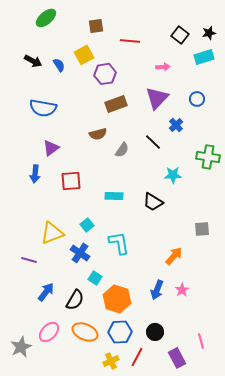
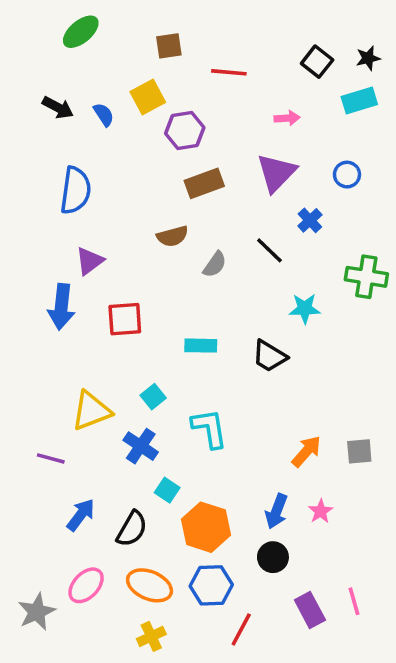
blue semicircle: (43, 108) -> (75, 190), turned -92
blue arrow: (35, 174) -> (61, 307), size x1.4
gray square: (202, 229) -> (359, 451), moved
black circle: (155, 332) -> (273, 557), moved
purple rectangle: (177, 358) -> (310, 610), moved
yellow cross: (111, 361) -> (151, 636), moved

